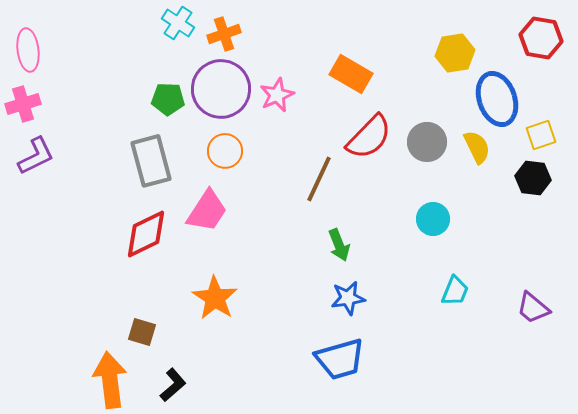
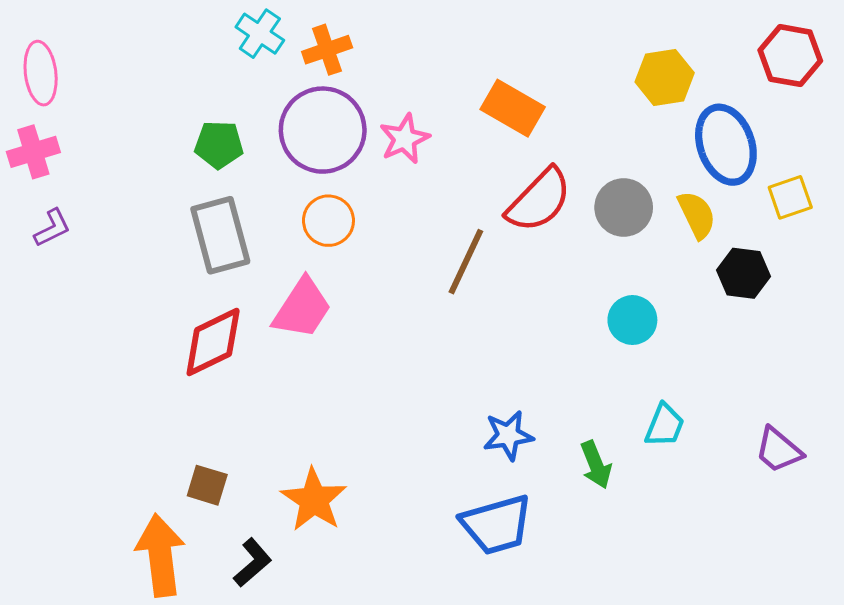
green pentagon: (168, 99) -> (219, 145), moved
purple L-shape: (36, 156) -> (52, 228), size x0.7
black hexagon: (533, 178) -> (743, 273), moved
green arrow: (339, 245) -> (596, 465), moved
orange star: (215, 298) -> (314, 500), moved

